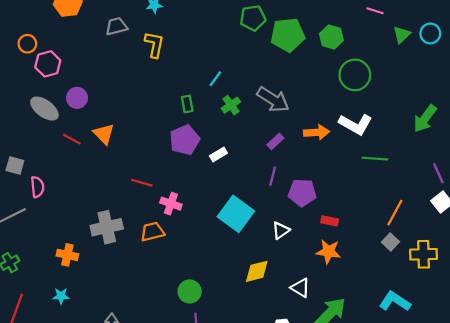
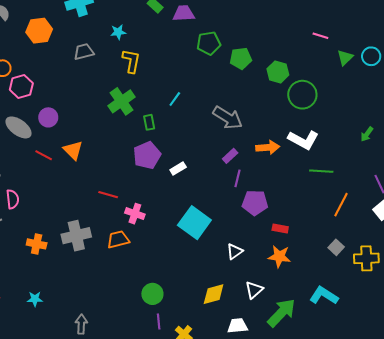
green pentagon: (288, 35) -> (241, 58), size x0.7
green hexagon: (331, 37) -> (278, 72), moved
yellow L-shape: (154, 45) -> (131, 61), moved
green cross: (231, 105) -> (122, 101), moved, size x1.5
green arrow: (425, 119) -> (367, 134), size x0.6
purple line: (273, 176) -> (238, 178), moved
orange line: (395, 213) -> (341, 205), moved
white triangle: (281, 230) -> (235, 251), moved
orange cross: (67, 255) -> (37, 244), moved
yellow diamond: (257, 271) -> (214, 294), moved
white triangle: (300, 288) -> (254, 290), turned 48
cyan L-shape: (395, 301) -> (324, 296), moved

